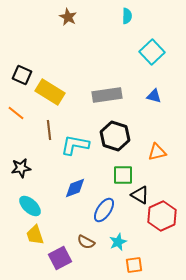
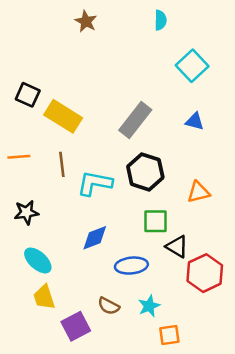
gray rectangle: (107, 95) -> (135, 120), turned -44
orange line: (16, 113) -> (19, 157), moved, turned -42
blue ellipse: (104, 210) -> (131, 266), turned 50

